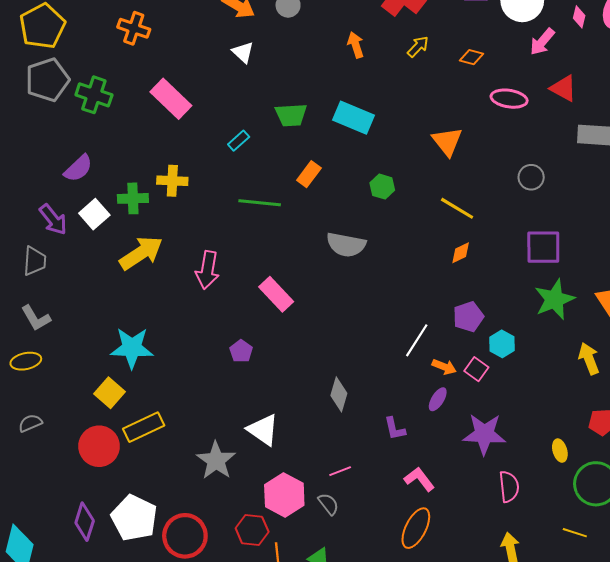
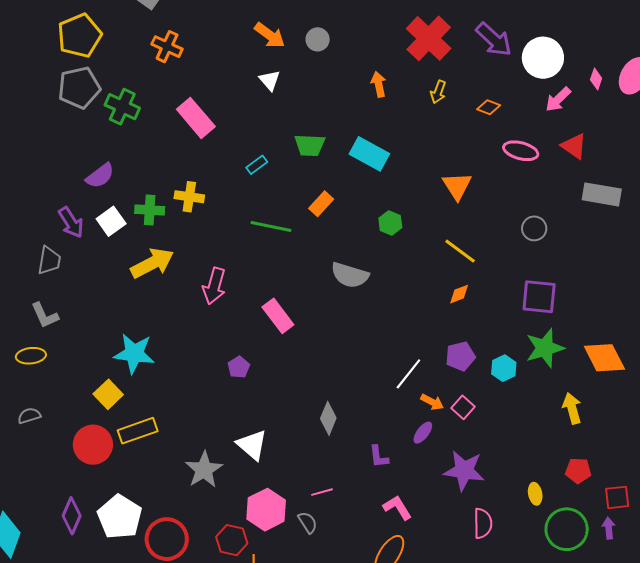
yellow arrow: (418, 47) -> (438, 92), turned 150
cyan hexagon: (502, 344) -> (504, 368), moved

